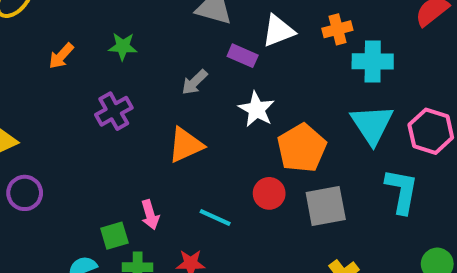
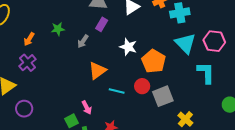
purple rectangle: (243, 56) -> (102, 24), moved, turned -72
gray arrow: (195, 82) -> (83, 41), moved
purple cross: (114, 111) -> (27, 63), moved
gray square: (326, 206) -> (163, 96), moved
cyan line: (215, 218) -> (117, 91), moved

